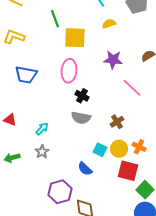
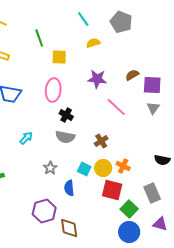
yellow square: (75, 38) -> (59, 57), size x0.7
cyan arrow: (42, 129) -> (26, 138), moved
gray star: (42, 152) -> (50, 168), moved
blue semicircle: (85, 169) -> (69, 188), turned 42

